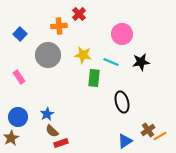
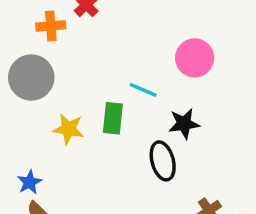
pink circle: (122, 34) -> (195, 58), moved
yellow star: (83, 55) -> (69, 129), moved
black star: (141, 62) -> (184, 124), moved

